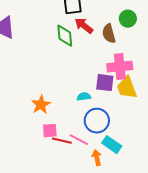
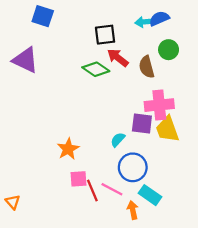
green diamond: (65, 36) -> (96, 69), turned -50
cyan semicircle: (84, 97) -> (118, 140), turned -40
red line: (62, 141) -> (92, 190), turned 54

